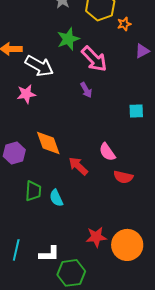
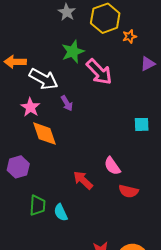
purple arrow: (86, 90) -> (67, 103), moved
pink star: (26, 94) -> (30, 107), turned -30
orange diamond: (48, 143) -> (45, 134), moved

